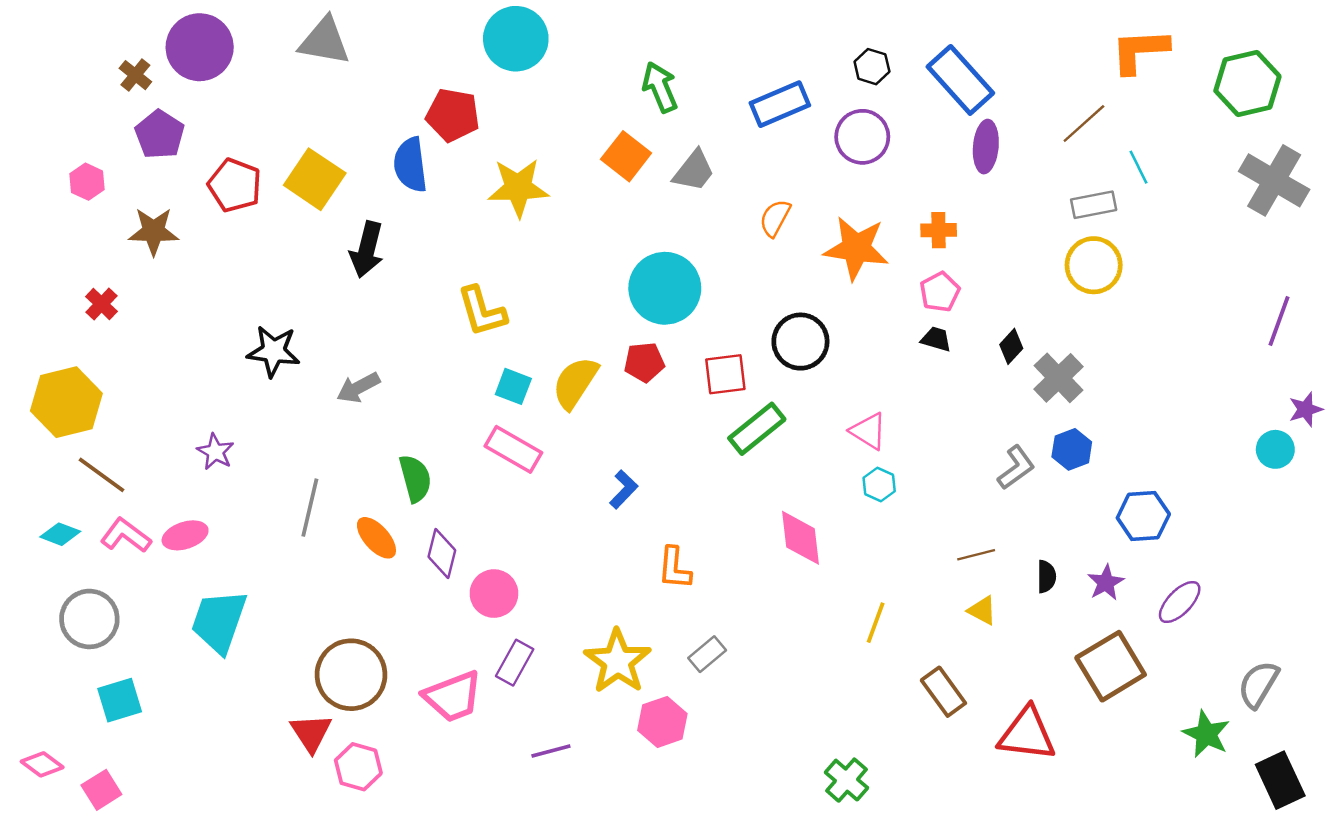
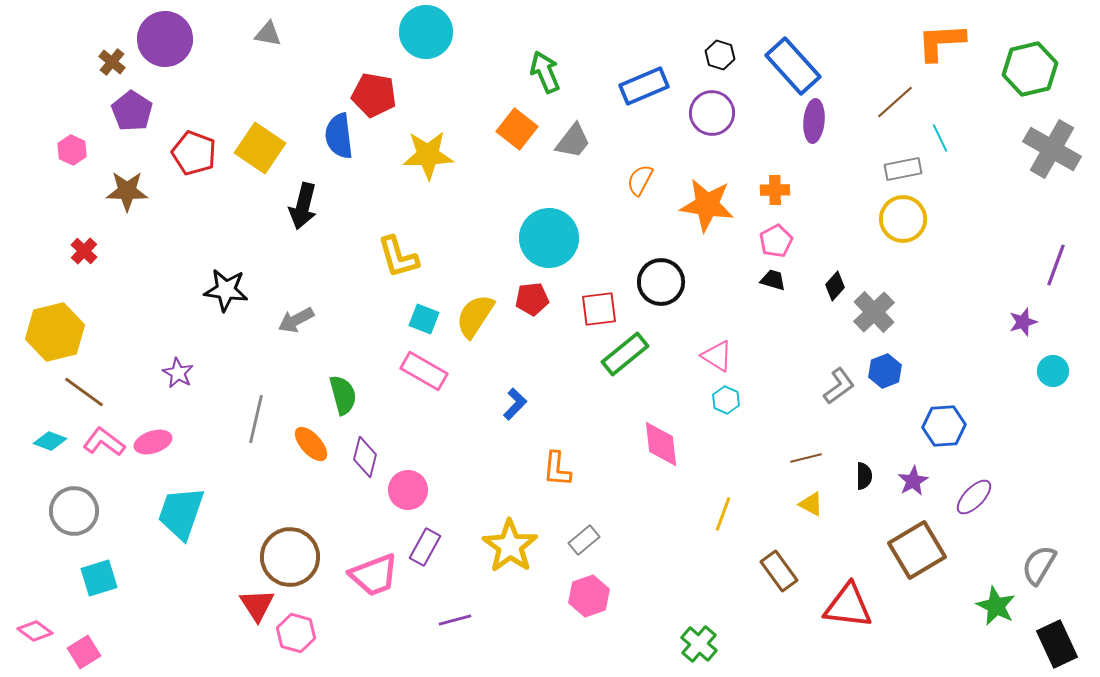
gray triangle: (324, 41) -> (268, 34), size x0.6
purple star: (1306, 409) -> (1023, 322), moved
pink hexagon: (662, 722) -> (589, 596), moved

